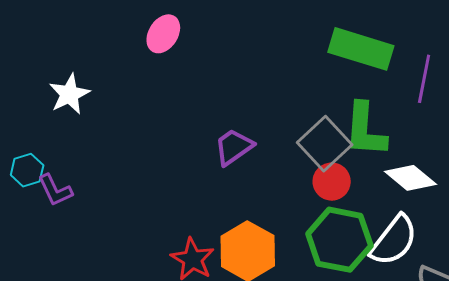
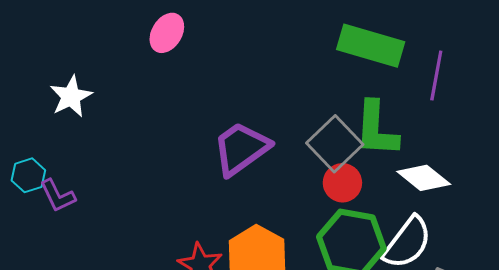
purple trapezoid: (234, 147) -> (241, 149), size x1.4

